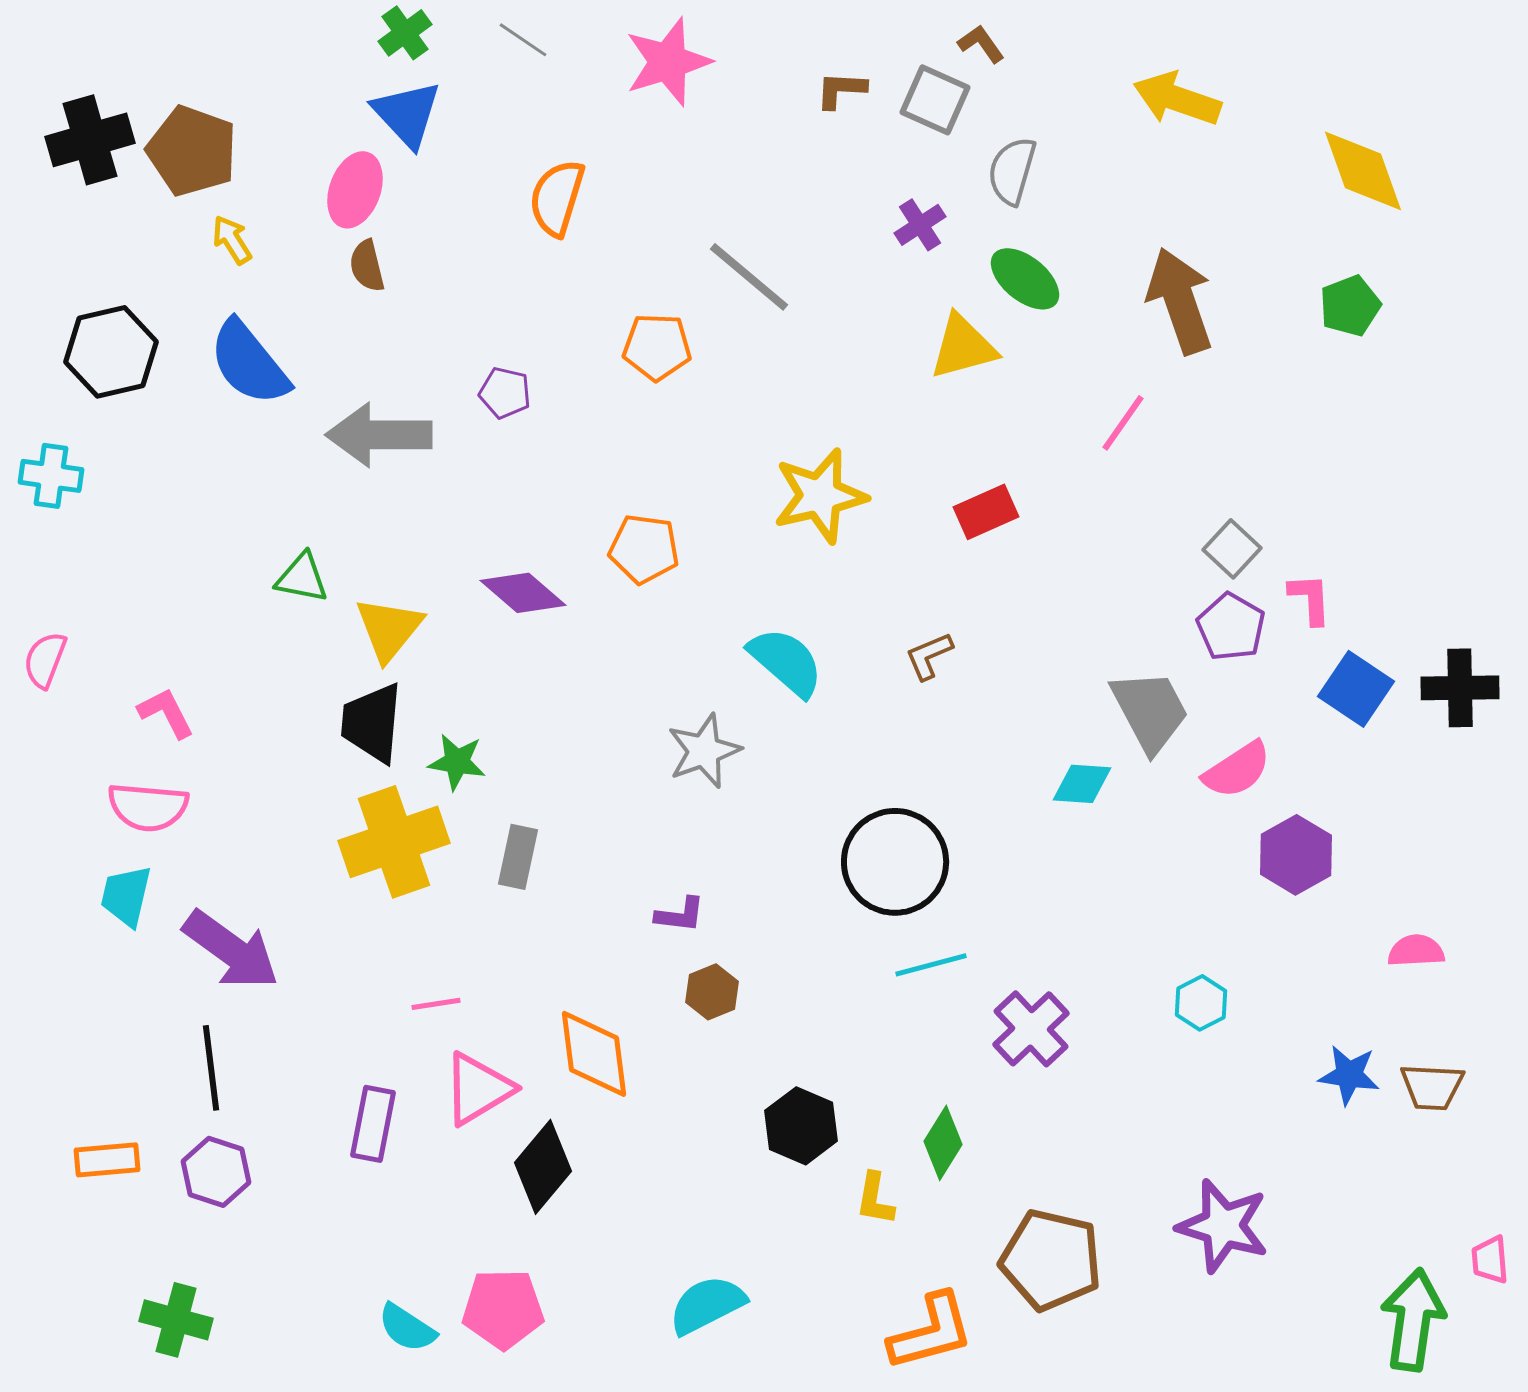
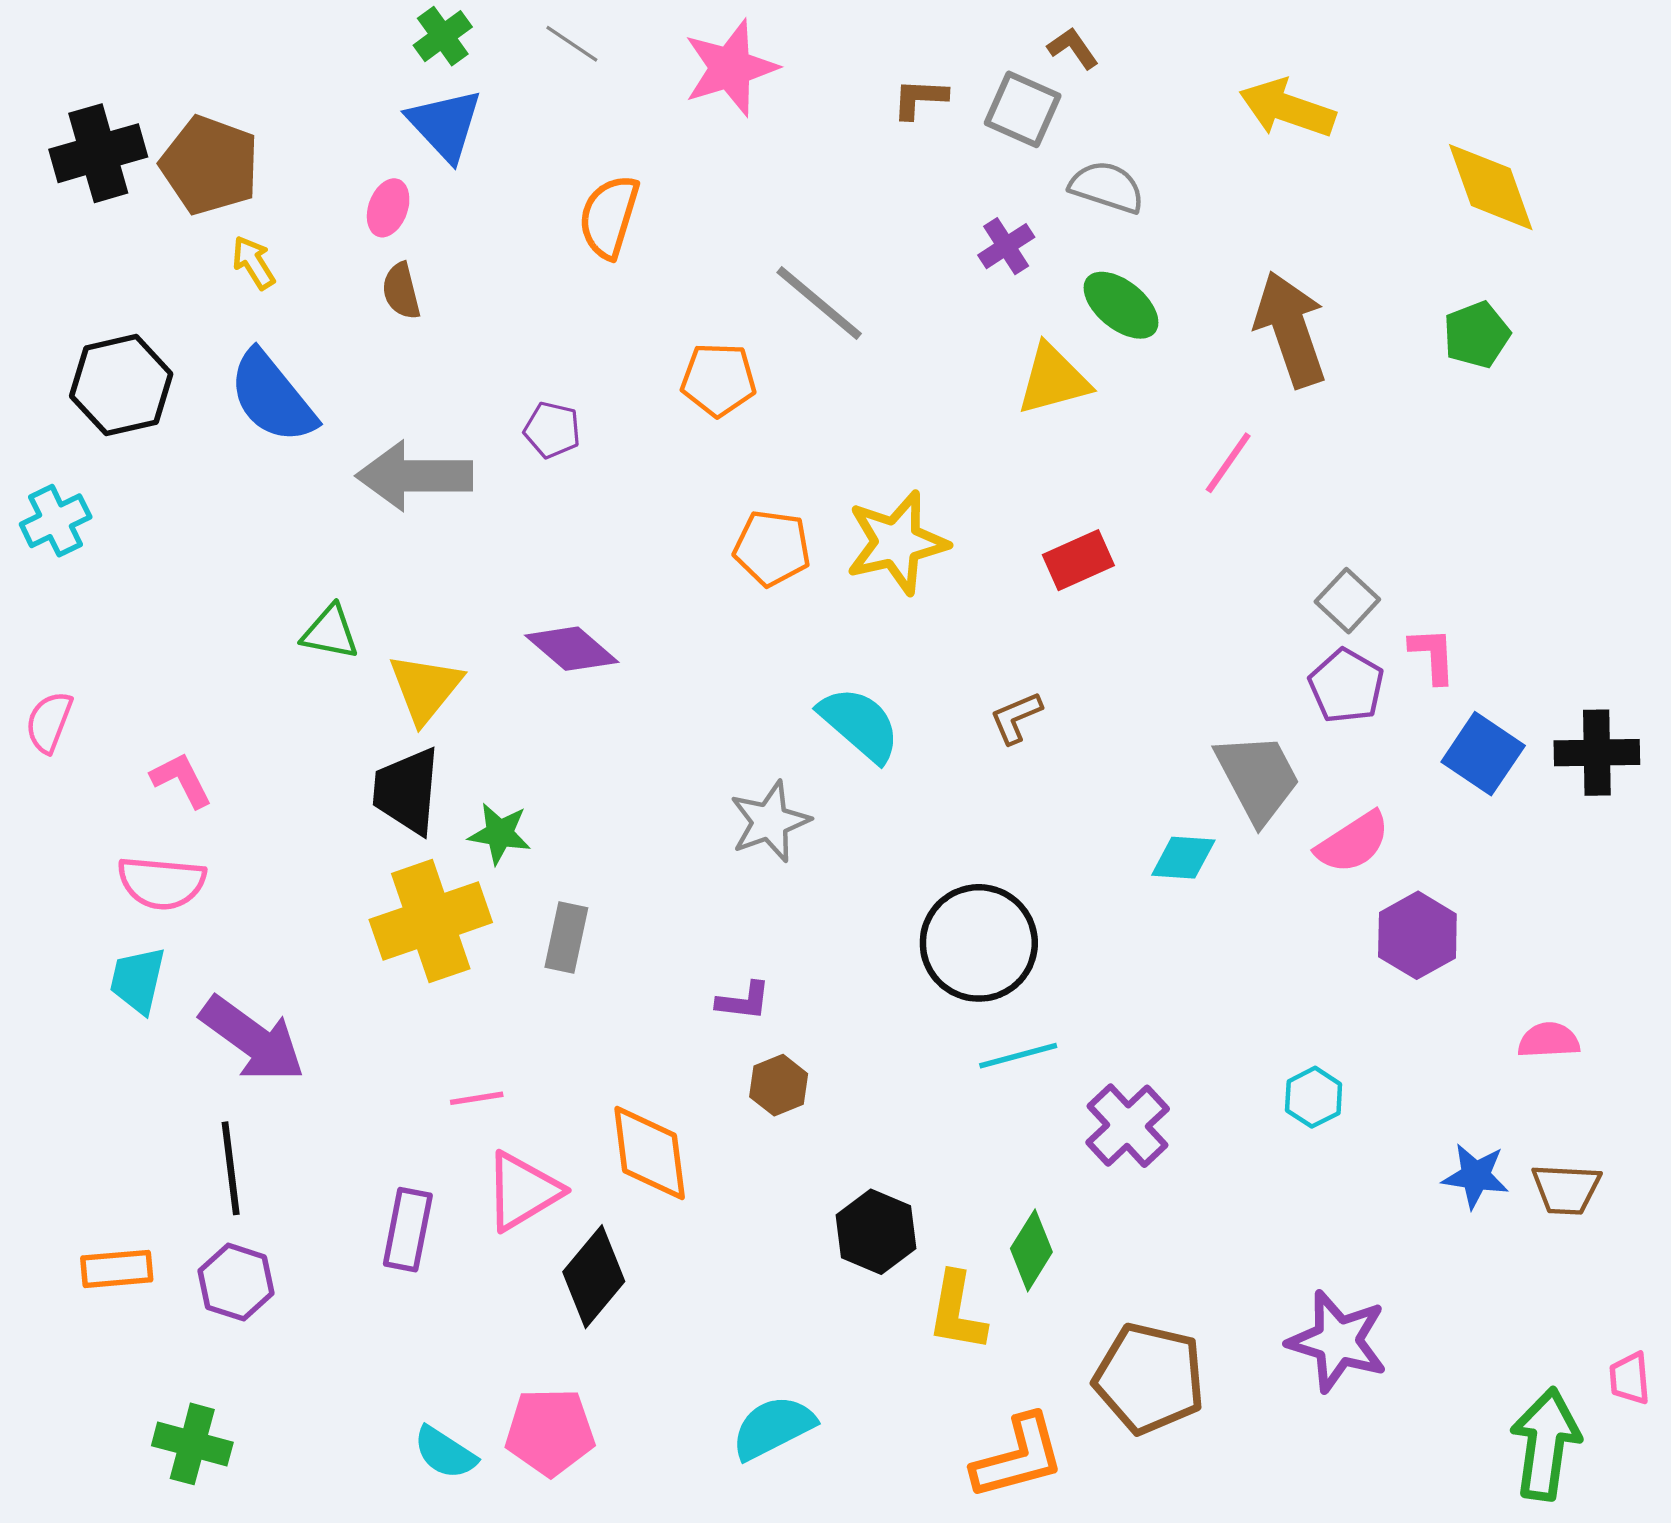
gray semicircle: (1012, 171) -> (1107, 187), turned 92
pink ellipse: (355, 190) -> (388, 208), size x0.7
cyan cross: (51, 476) -> (56, 521), turned -34
orange pentagon: (644, 549) -> (772, 548), moved
yellow L-shape: (875, 1199) -> (957, 1312), size x1.4

